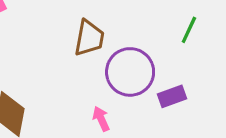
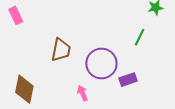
brown trapezoid: (89, 38) -> (61, 50), moved

